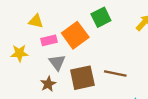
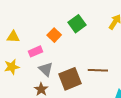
yellow triangle: (36, 21) -> (13, 37), moved
orange square: (75, 35) -> (54, 35), moved, size x0.6

